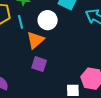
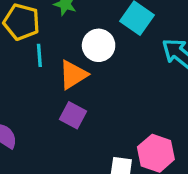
cyan line: (21, 22) -> (39, 55), moved

